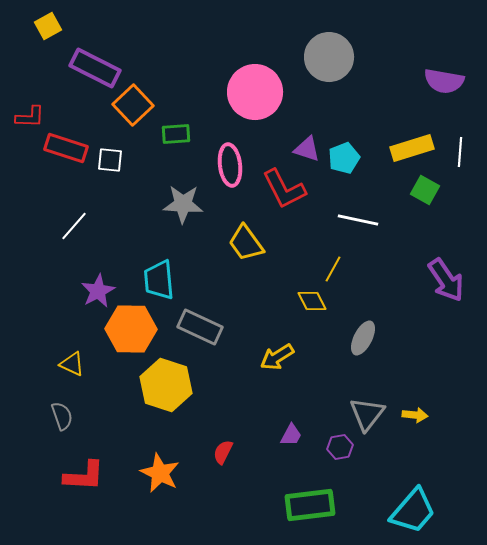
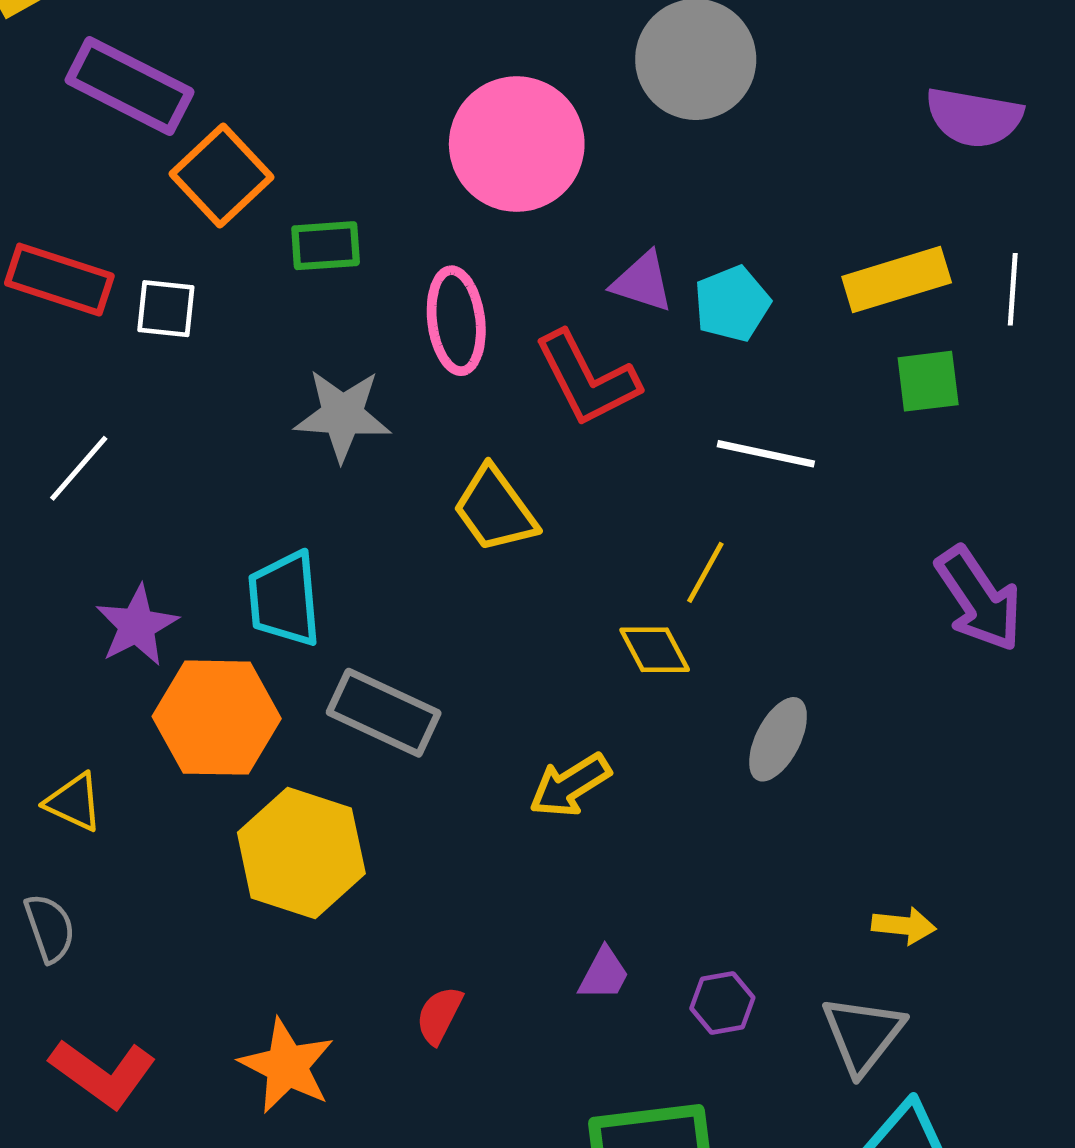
green square: (425, 190) -> (928, 381), turned -36
gray triangle: (367, 414) -> (863, 1034), moved
red L-shape: (84, 476) -> (103, 1073), turned 33

